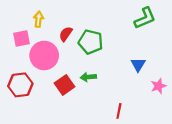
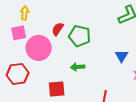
yellow arrow: (38, 19) -> (25, 13), moved
red square: (65, 85) -> (57, 89), moved, turned 30

